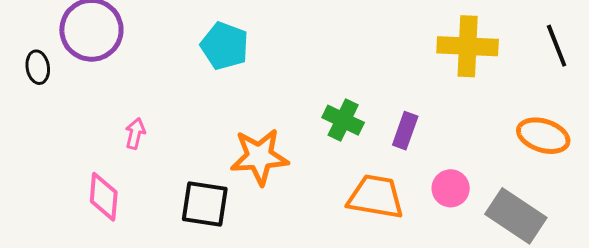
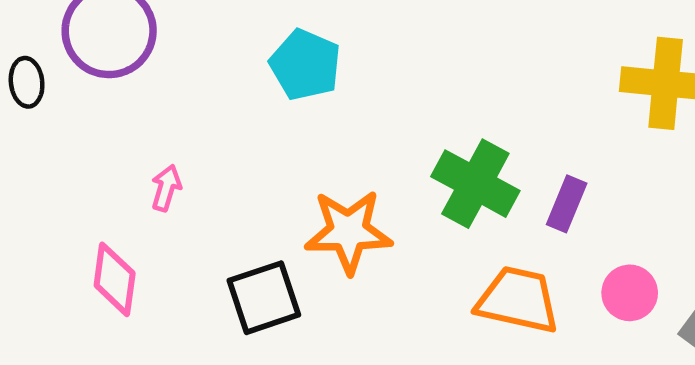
green cross: (343, 120) -> (475, 184), size x1.4
black square: (205, 204) -> (264, 298), turned -30

